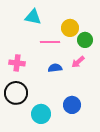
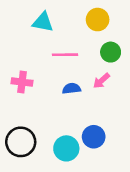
yellow circle: (70, 28) -> (98, 20), moved
black circle: (16, 93) -> (21, 142), moved
cyan circle: (41, 114) -> (66, 148), moved

